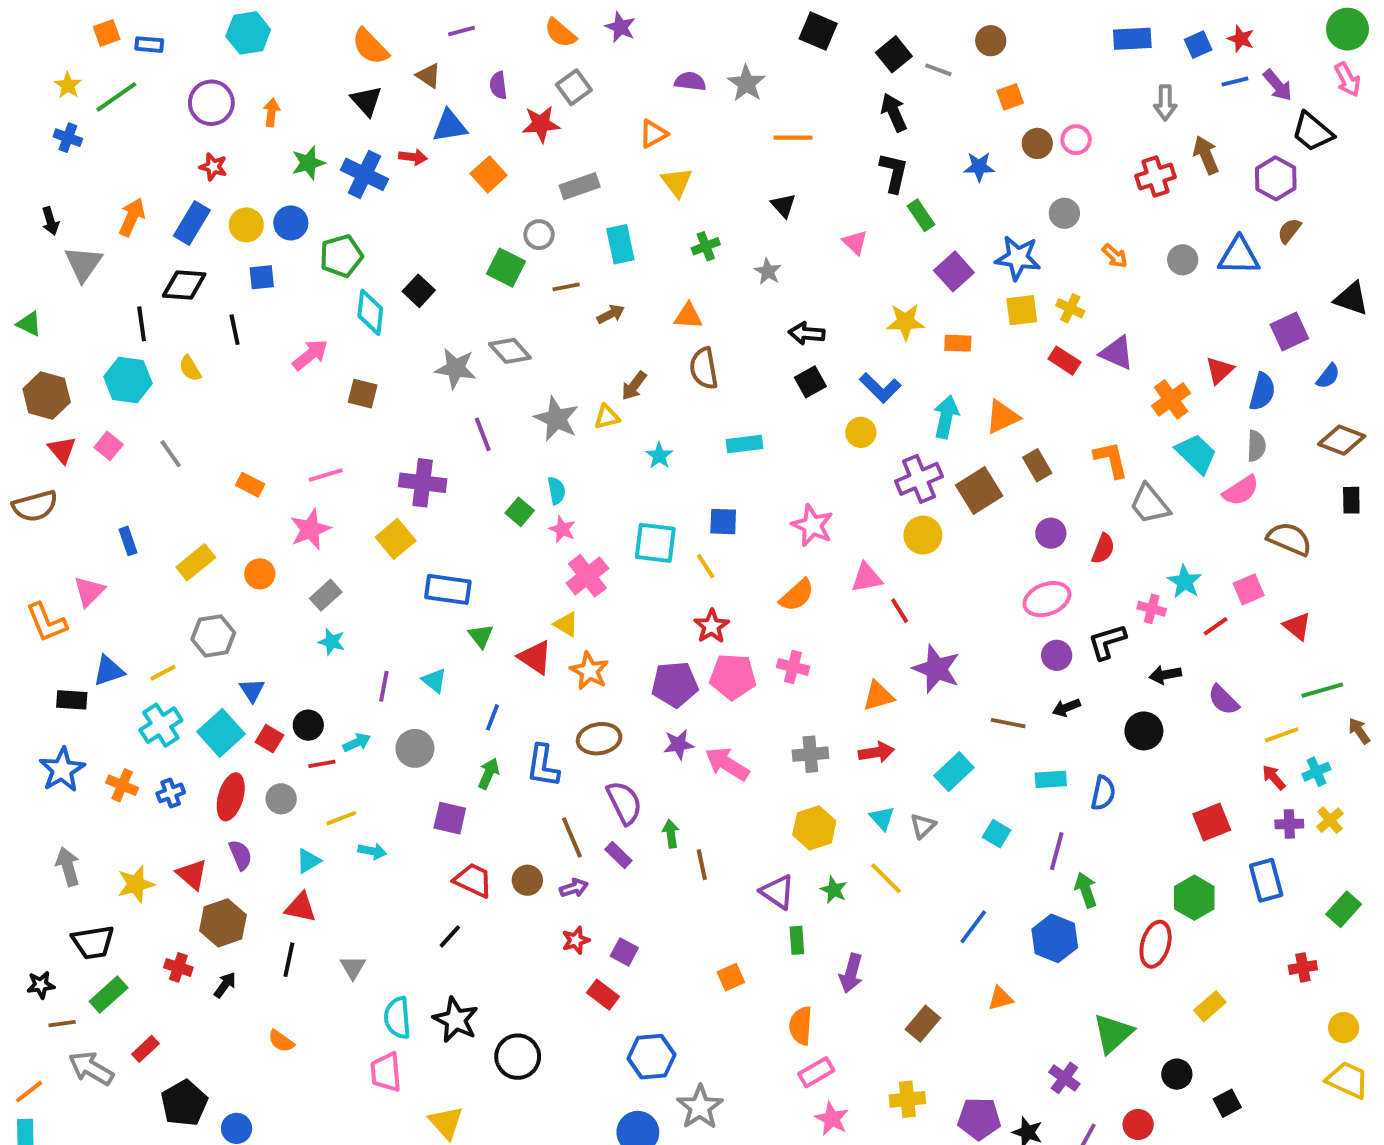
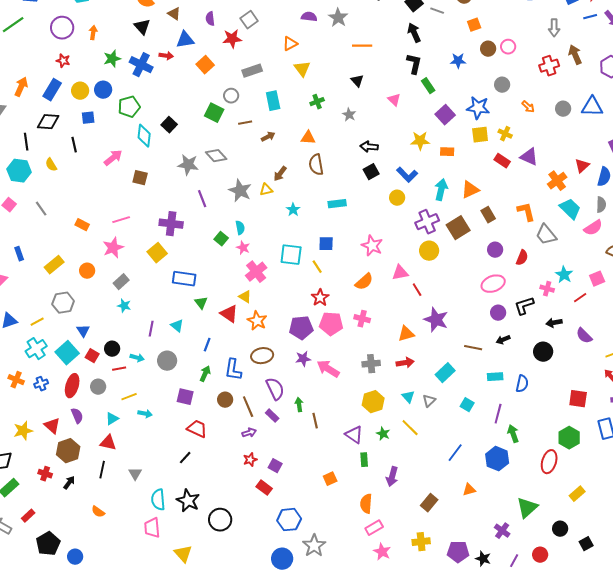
cyan arrow: (357, 743) -> (137, 358), turned 40
red square: (1212, 822) -> (578, 399), turned 30
brown circle: (527, 880) -> (225, 400), moved

